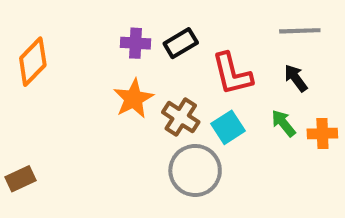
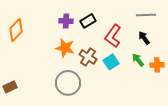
red L-shape: (232, 74) -> (113, 36), turned 50
orange star: (133, 99) -> (65, 48), turned -30
gray circle: (195, 170) -> (68, 83), moved

